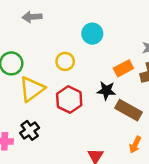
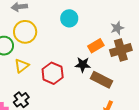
yellow circle: (65, 61) -> (25, 32), moved, size x1.5
yellow triangle: (32, 89) -> (22, 66), size x0.7

